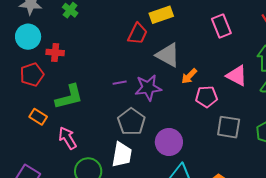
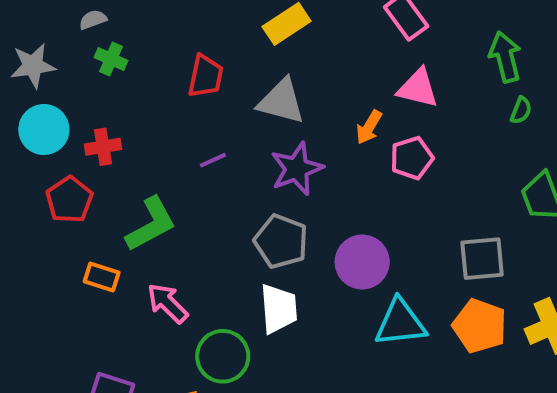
red trapezoid: (138, 34) -> (206, 76), moved
gray triangle: (168, 55) -> (281, 101), moved
pink triangle: (237, 76) -> (418, 88), moved
purple line: (120, 83) -> (213, 160), moved
gray square: (229, 127) -> (482, 259), moved

